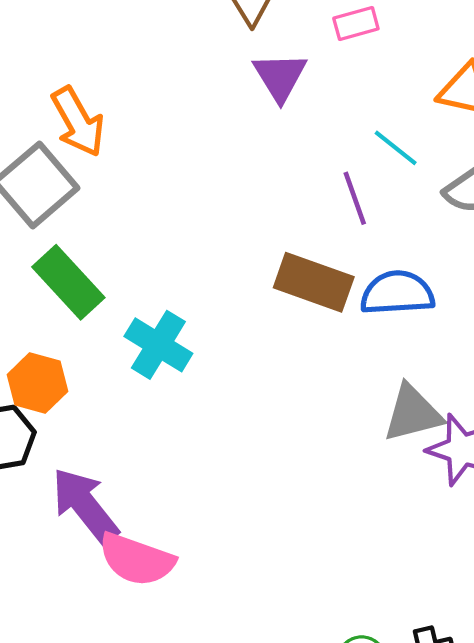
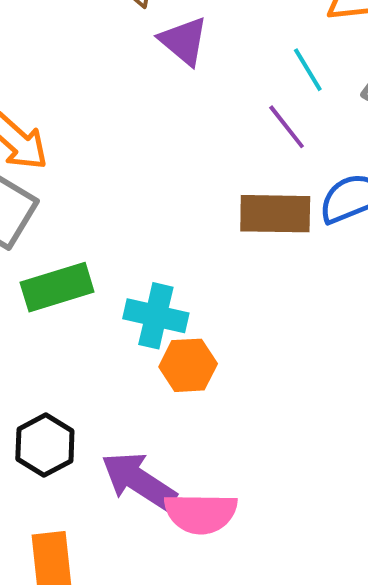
cyan line: (396, 148) -> (308, 70), turned 39
green rectangle: (68, 282) -> (57, 287), turned -46
orange hexagon: (37, 383) -> (188, 365), moved

